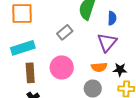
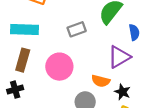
blue semicircle: (112, 18) -> (134, 32), turned -32

